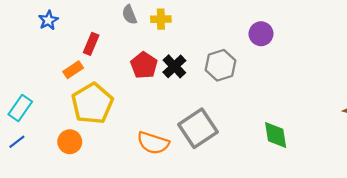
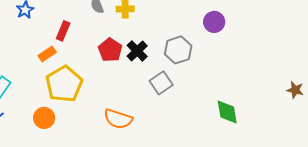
gray square: (198, 128) -> (161, 83), moved, size x0.7

